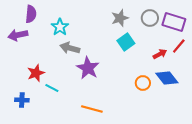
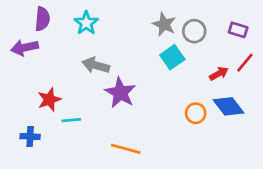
gray star: (120, 18) -> (164, 24), turned -30
gray circle: (150, 18) -> (194, 31), moved
purple rectangle: (174, 22) -> (238, 30), size x0.6
cyan star: (60, 27) -> (86, 23), moved
cyan line: (52, 88) -> (71, 120), turned -32

